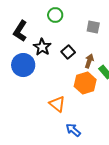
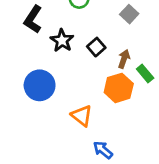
gray square: (93, 27) -> (129, 14), turned 32
blue circle: (23, 65) -> (40, 85), moved

